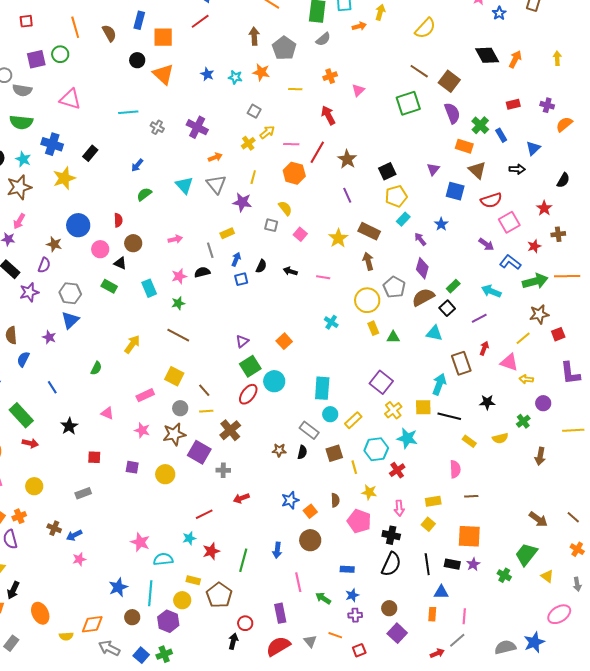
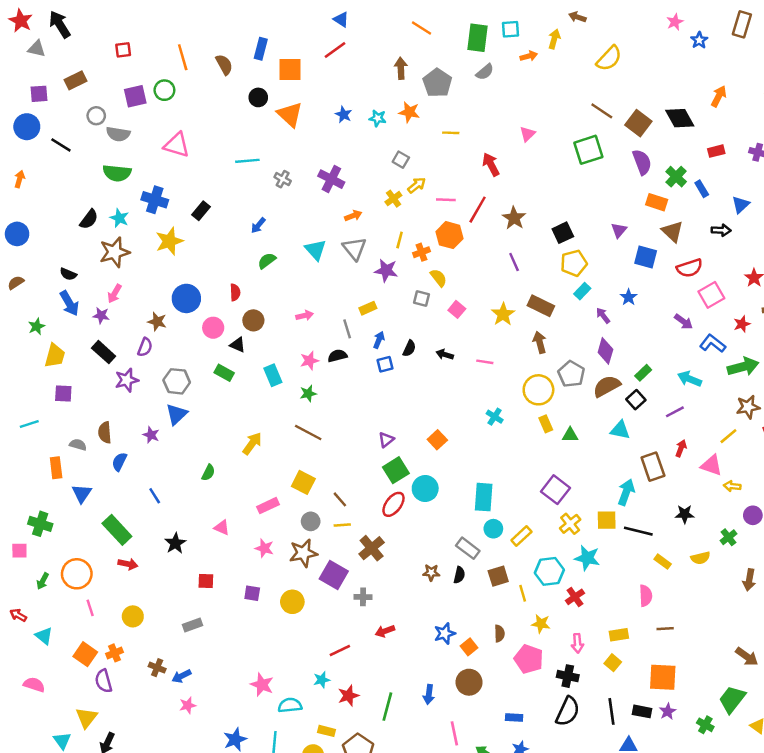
black diamond: (487, 55) -> (680, 118), moved
orange cross: (330, 76) -> (421, 252), moved

